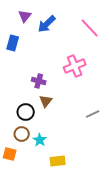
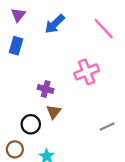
purple triangle: (25, 16) -> (18, 15), moved
brown circle: (22, 134) -> (15, 149), moved

